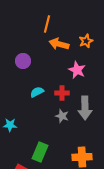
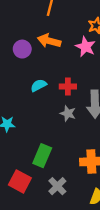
orange arrow: (59, 44) -> (49, 41), moved
pink star: (77, 70) -> (85, 47), moved

